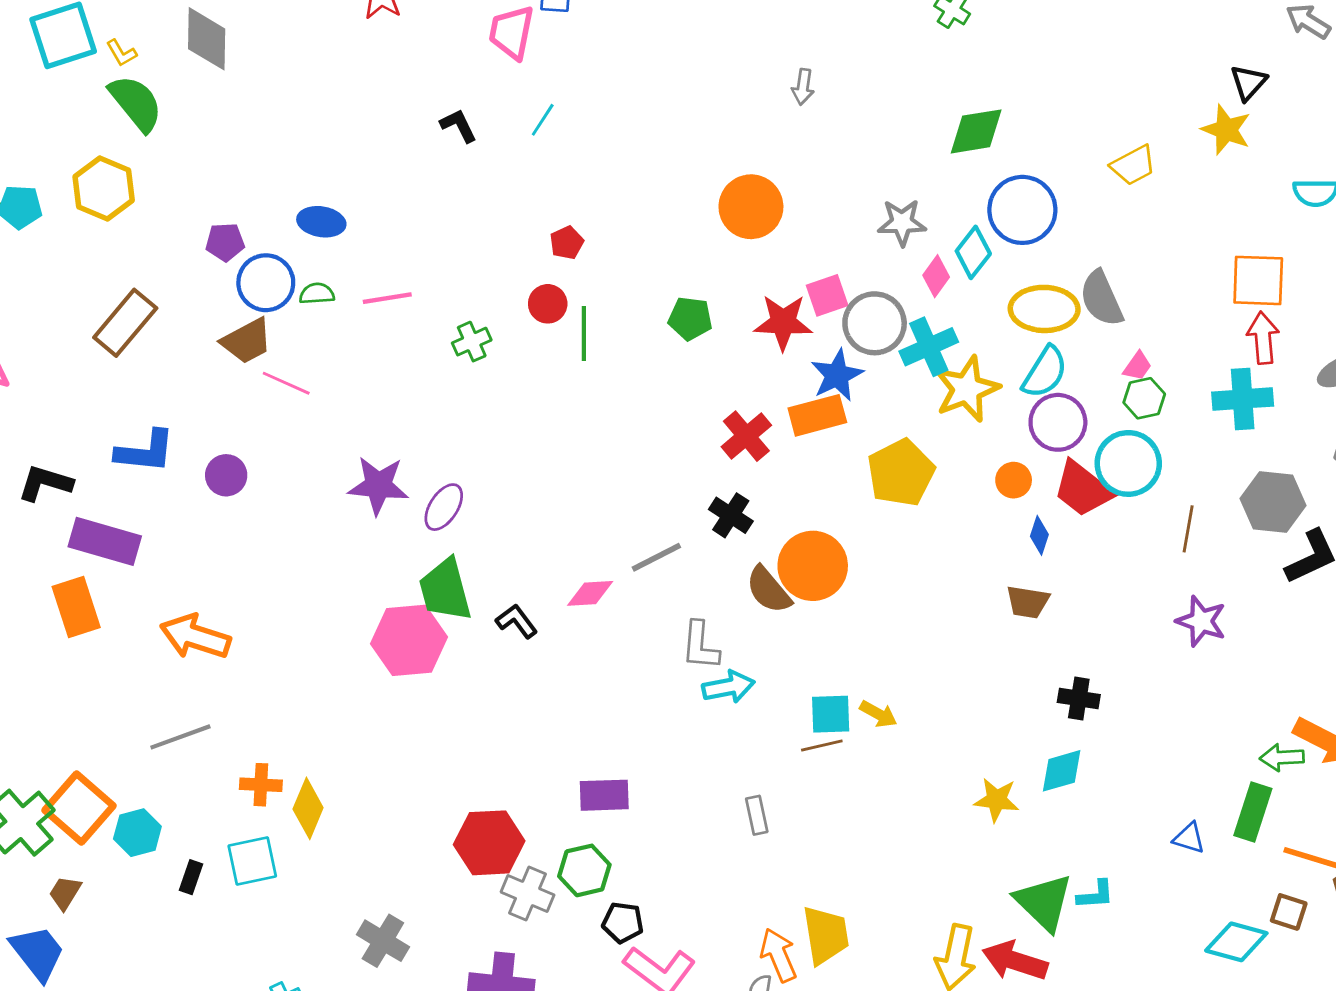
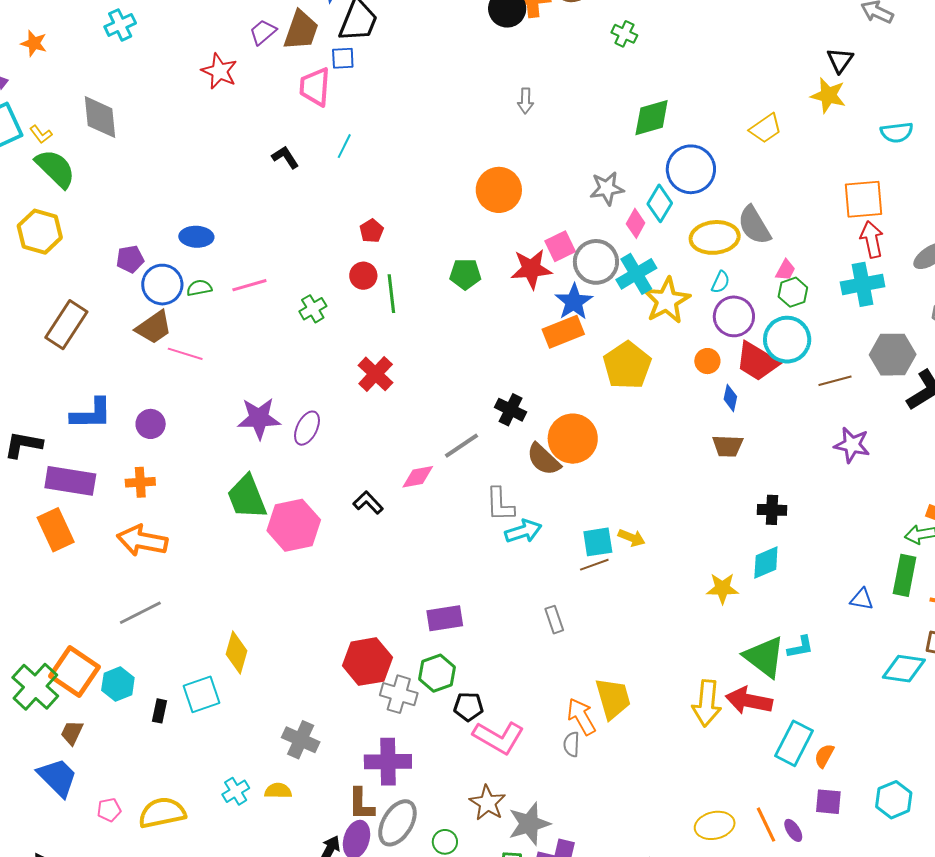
cyan semicircle: (1045, 372) -> (721, 282), size x0.6
red cross: (746, 436) -> (376, 374), moved
brown line: (1188, 529) -> (835, 381), turned 72
green trapezoid: (445, 590) -> (247, 497), moved
orange cross: (261, 785) -> (140, 482), moved

